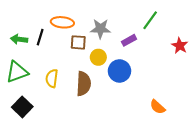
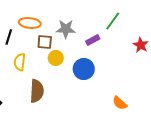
yellow circle: (98, 57) -> (56, 58), moved
yellow semicircle: (52, 78) -> (20, 62), moved
brown semicircle: (84, 84) -> (37, 91), moved

